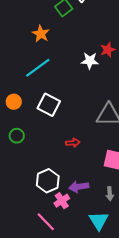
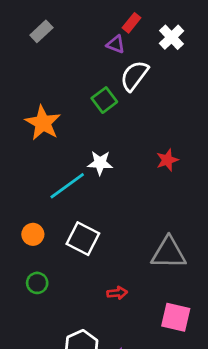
orange star: (41, 34) -> (43, 123), moved, size x1.4
white star: (90, 61) -> (100, 163), moved

